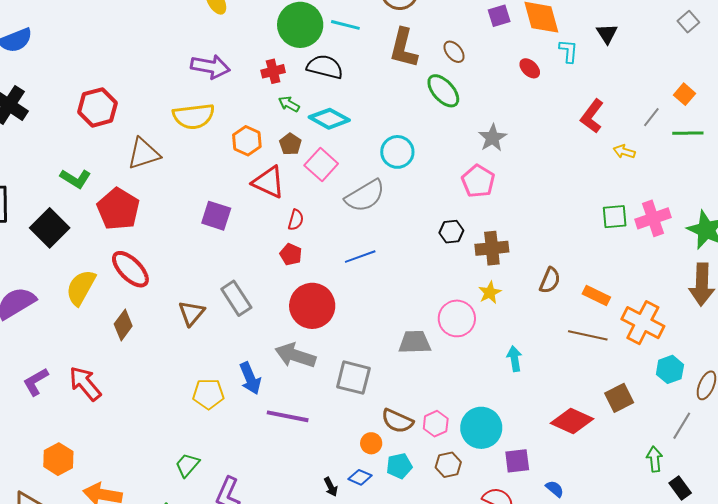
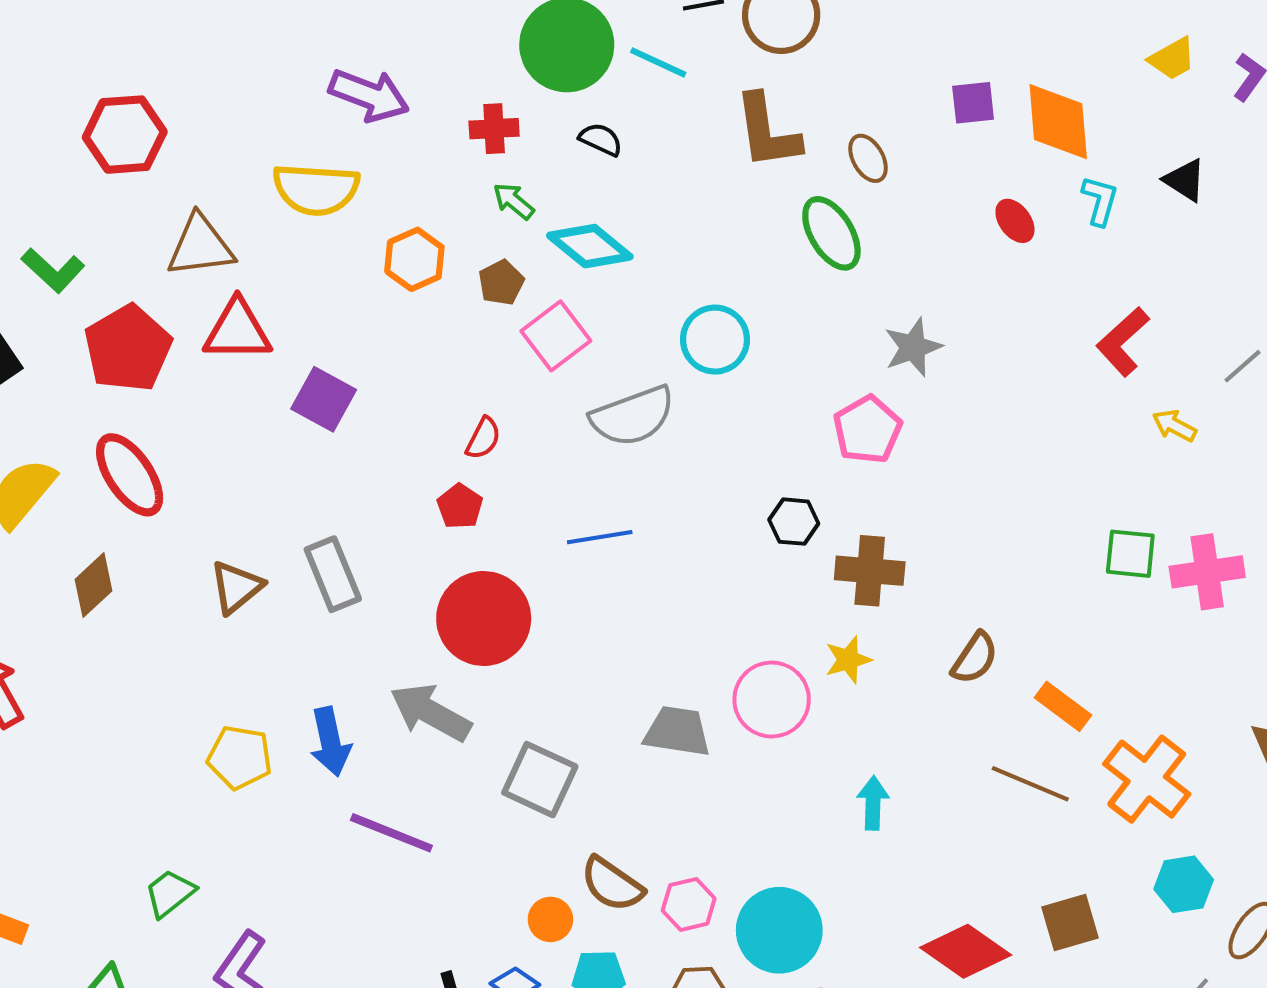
black triangle: (607, 34) -> (1185, 180), turned -35
brown L-shape: (404, 48) -> (767, 132), turned -33
black semicircle: (325, 67) -> (601, 139), size x0.6
red triangle: (268, 182) -> (237, 330), moved, turned -36

